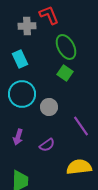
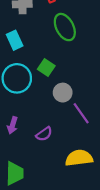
green square: (65, 73) -> (46, 67), moved
gray circle: (49, 107) -> (63, 93), moved

